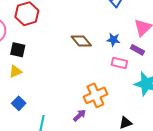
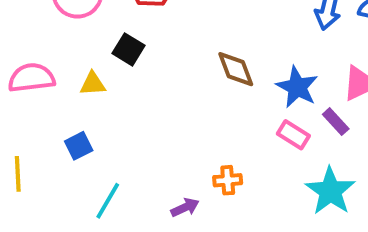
blue star: (113, 40) -> (297, 87), size x1.5
black square: (18, 50) -> (129, 49), moved
orange cross: (95, 95) -> (228, 180), size x0.6

